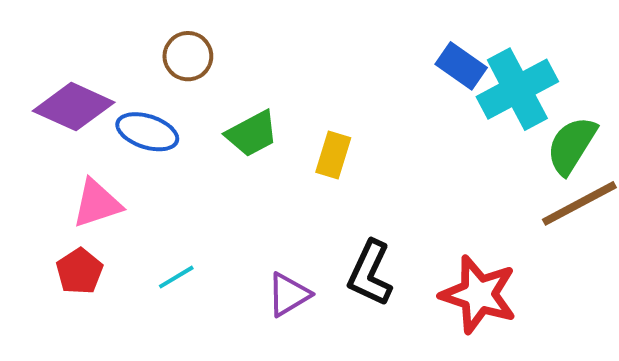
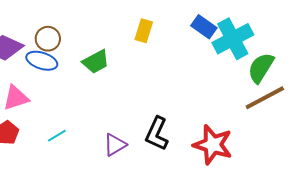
brown circle: (188, 56) -> (48, 39), moved
yellow rectangle: (333, 155) -> (144, 31), moved

